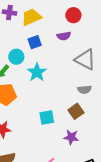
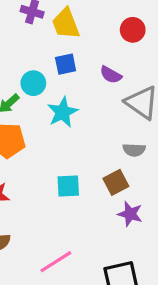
yellow trapezoid: (31, 17) -> (66, 24), turned -95
purple semicircle: (64, 36) -> (111, 75), moved, turned 32
purple star: (71, 137) -> (130, 214), moved

